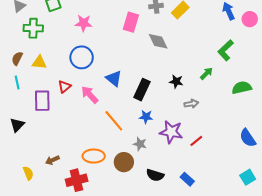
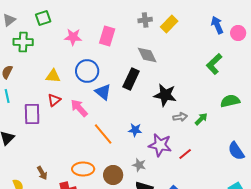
pink rectangle: (131, 22) -> (107, 36), moved
blue circle: (82, 57) -> (87, 71), moved
yellow triangle: (39, 62) -> (53, 76), moved
green arrow: (206, 73) -> (201, 119), moved
black star: (176, 82) -> (165, 95), size x1.6
black rectangle: (142, 90) -> (131, 79), moved
gray star: (140, 144) -> (139, 165), moved
brown arrow: (52, 160) -> (42, 173), turned -96

